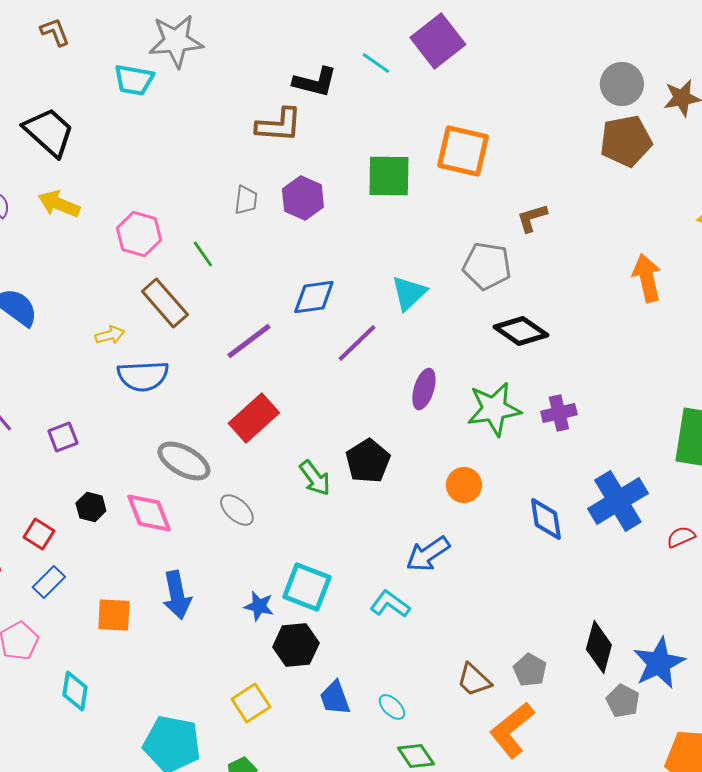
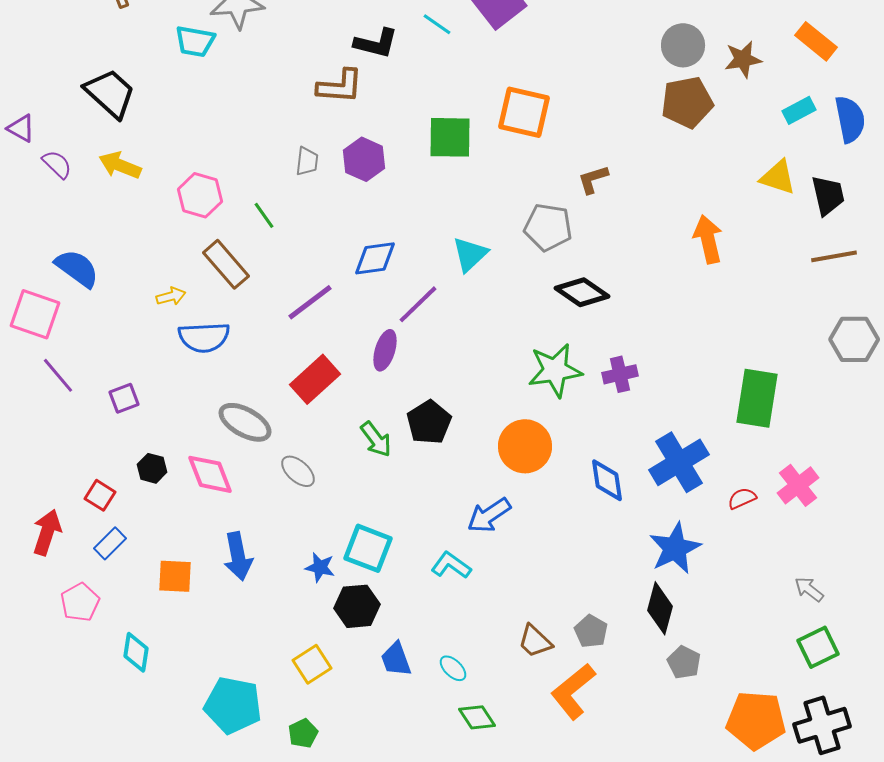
purple ellipse: (424, 389) -> (385, 350), moved
orange circle: (464, 485) -> (525, 446), size x1.5
blue star: (659, 663) -> (675, 548), moved

